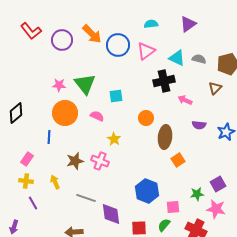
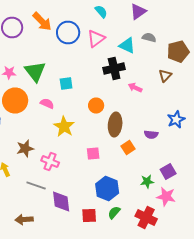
cyan semicircle: (151, 24) -> (101, 12), turned 56
gray semicircle: (199, 59) -> (149, 38), moved
purple semicircle: (199, 125) -> (151, 134), moved
yellow star: (114, 139) -> (64, 126), size x1.5
pink cross: (100, 161) -> (50, 162), moved
blue hexagon: (147, 191) -> (107, 188), moved
pink square: (173, 207) -> (93, 154), moved

